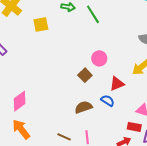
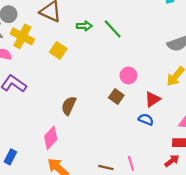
yellow square: (41, 24) -> (58, 50), turned -35
brown semicircle: (83, 107) -> (69, 106), moved, turned -36

